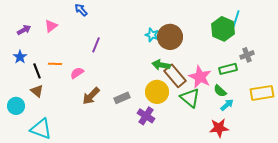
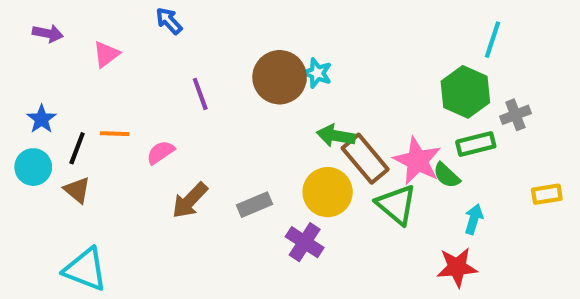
green hexagon: (223, 29) -> (465, 92), moved
purple arrow: (24, 30) -> (48, 33), moved, turned 40
brown circle: (170, 37) -> (280, 77), moved
purple line: (96, 45) -> (200, 94), turned -42
black line: (37, 71) -> (77, 148), turned 42
green semicircle: (220, 91) -> (447, 175), moved
yellow rectangle: (262, 93) -> (547, 194), size x0.6
cyan arrow: (227, 105) -> (474, 219), turned -32
cyan circle: (16, 106) -> (33, 167), moved

